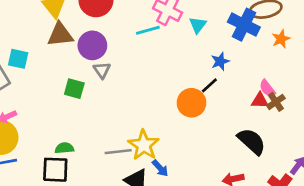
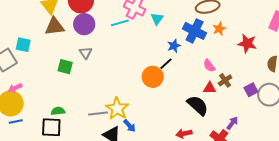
blue cross: (244, 25) -> (195, 31), moved
purple circle: (92, 45) -> (84, 24), moved
red triangle: (260, 101) -> (210, 88), moved
brown cross: (276, 102) -> (225, 80), moved

